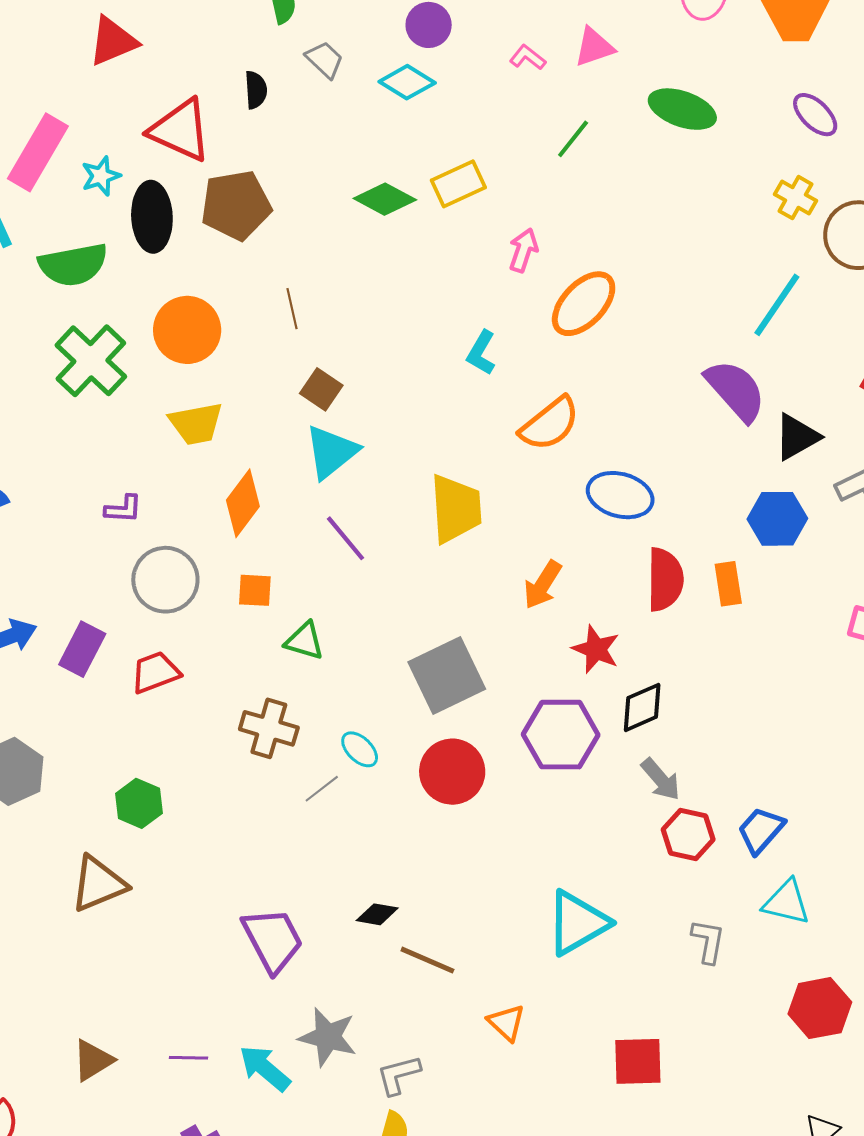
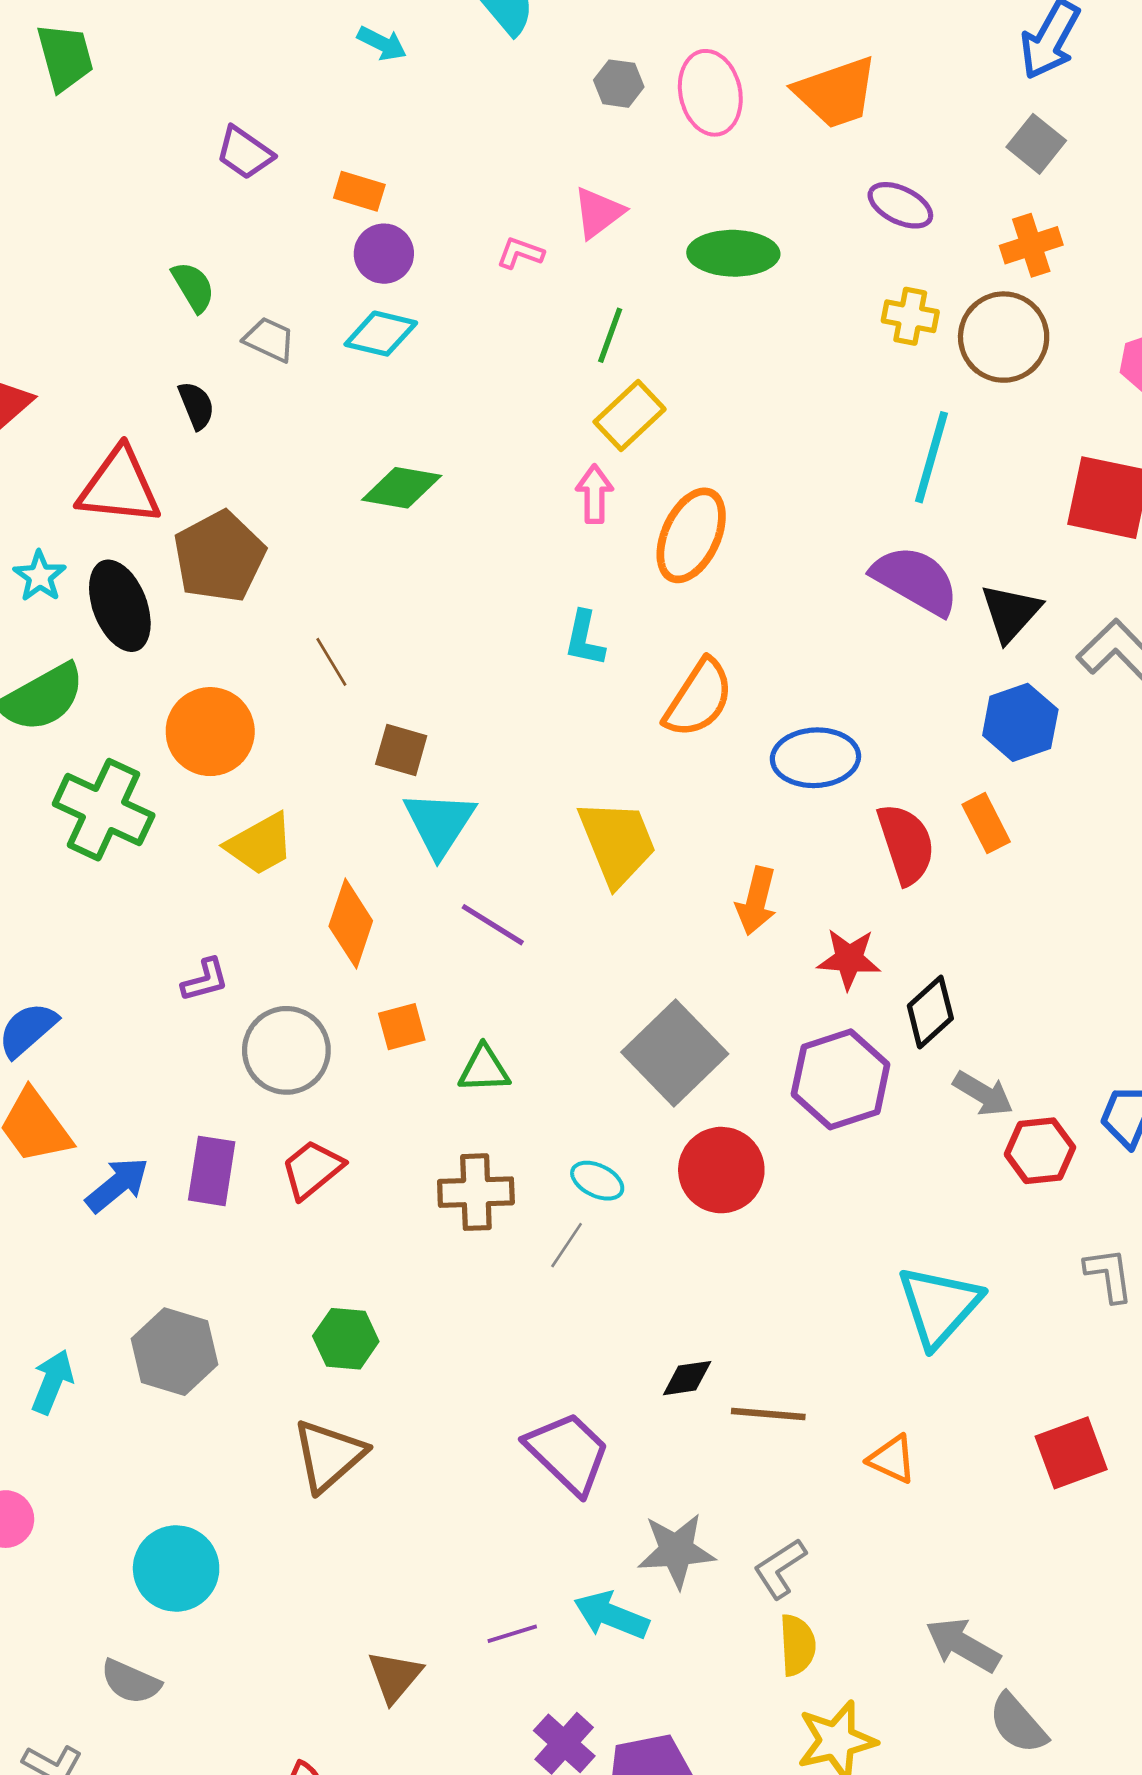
yellow rectangle: (458, 184) -> (630, 415), moved

